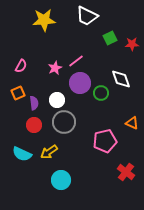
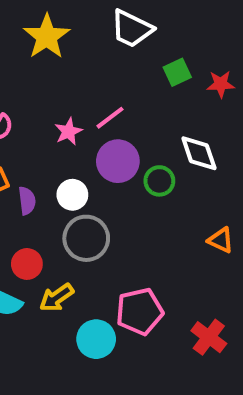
yellow star: (44, 20) -> (47, 37), turned -30
red circle: (34, 125) -> (27, 264), moved
pink pentagon: (105, 141) -> (140, 311), moved
cyan circle: (61, 180) -> (96, 339), moved

